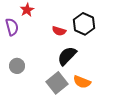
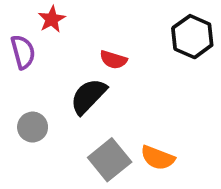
black hexagon: (84, 24) -> (192, 37), moved
black semicircle: (67, 56) -> (88, 96), moved

